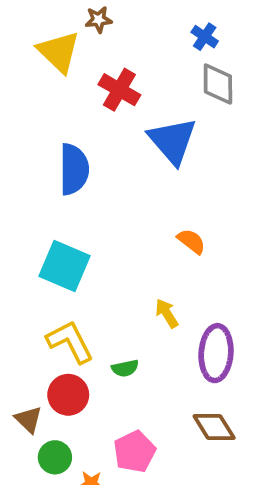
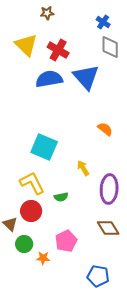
yellow triangle: (59, 52) -> (26, 45), moved
blue semicircle: (74, 169) -> (49, 79), moved, turned -100
orange semicircle: (191, 241) -> (105, 129), moved
cyan square: (64, 266) -> (44, 147), moved

